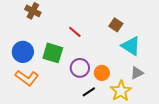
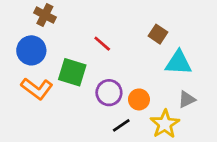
cyan triangle: (131, 46) -> (178, 63), turned -30
blue circle: (23, 52) -> (31, 50), moved
orange L-shape: (27, 78) -> (37, 89), moved

